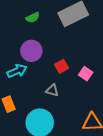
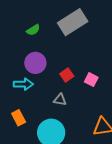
cyan arrow: (17, 71) -> (23, 84), turned 30

